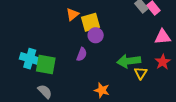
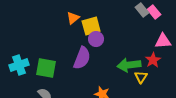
purple semicircle: (82, 54) -> (82, 58), size x1.6
cyan cross: (30, 59) -> (19, 65), moved, turned -36
red star: (163, 62) -> (153, 60), moved

